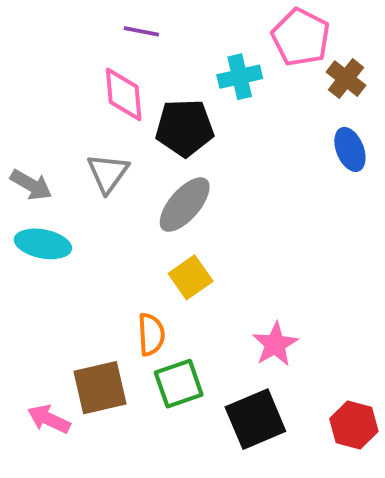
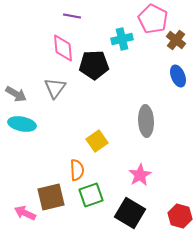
gray ellipse: (185, 205) -> (146, 121), moved, turned -44
black square: (255, 419) -> (130, 213), turned -36

